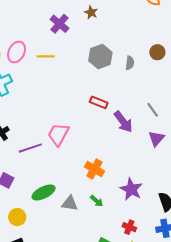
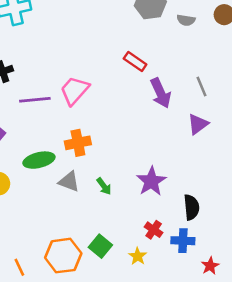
gray semicircle: (130, 63) -> (186, 20), turned 80
orange cross: (94, 169) -> (78, 143), moved, turned 36
red cross: (129, 227) -> (154, 230), moved

